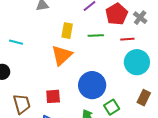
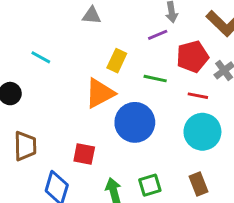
blue circle: (92, 85) -> (135, 122), moved
red square: (53, 96) -> (84, 154), moved
brown rectangle: (144, 98) -> (198, 184), turned -63

